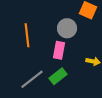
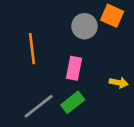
gray circle: (67, 28) -> (85, 26), moved

